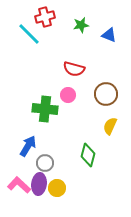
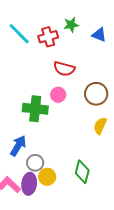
red cross: (45, 17) -> (48, 37), moved
green diamond: (88, 155) -> (82, 172), moved
yellow circle: (57, 188) -> (47, 177), moved

